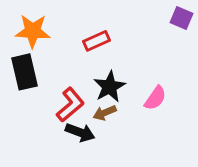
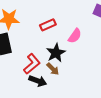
pink semicircle: (155, 98) -> (75, 36), moved
brown arrow: (105, 113) -> (53, 69), turned -112

